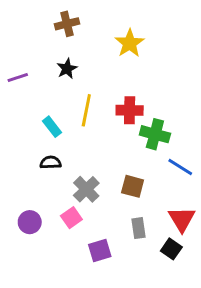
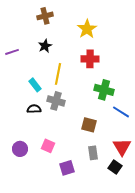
red cross: (130, 110) -> (90, 59), moved
gray cross: (86, 189) -> (56, 101), moved, turned -30
pink square: (71, 218) -> (48, 146), turned -32

